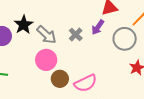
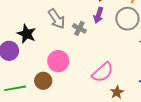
gray arrow: (46, 35) -> (57, 19), moved, turned 30
brown circle: (60, 79) -> (43, 81), moved

